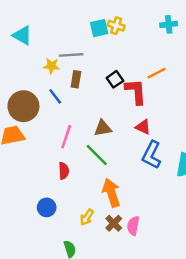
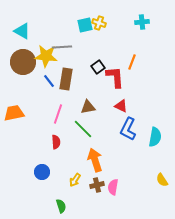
yellow star: (52, 66) -> (46, 56), size x1.6
orange line: (156, 73) -> (132, 62), turned -42
brown rectangle: (76, 79) -> (66, 79), moved, size x1.5
brown circle: (23, 106) -> (23, 62), moved
brown cross: (114, 223) -> (97, 185), turned 32

